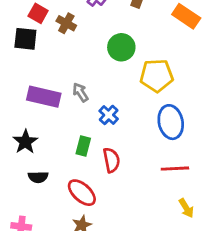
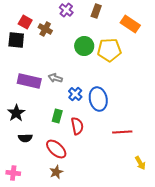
yellow pentagon: (157, 75) -> (109, 50), moved
gray arrow: (80, 92) -> (55, 78), turned -40
blue ellipse: (171, 122) -> (98, 99), moved
yellow arrow: (186, 208) -> (140, 163), moved

